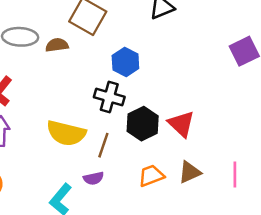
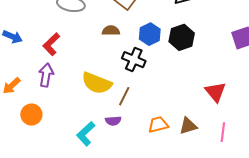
brown semicircle: (57, 45) -> (111, 31), moved
black hexagon: (143, 124) -> (182, 37), moved
red triangle: (181, 124) -> (215, 92), moved

